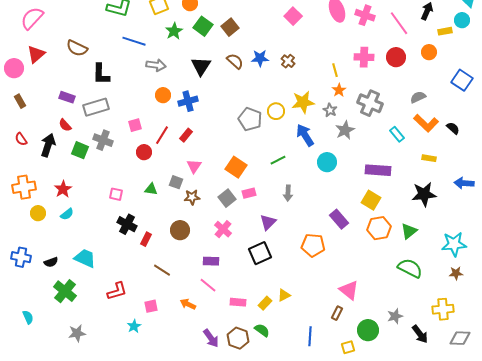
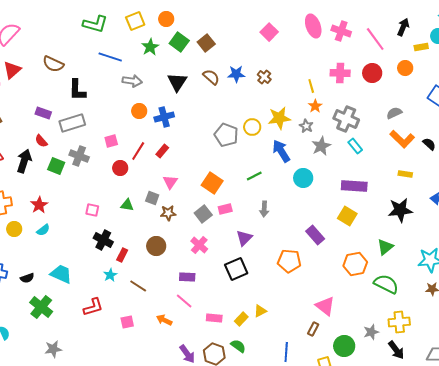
cyan rectangle: (397, 134) -> (355, 146), moved
orange hexagon: (379, 228) -> (355, 264), moved
yellow cross: (443, 309) -> (399, 322), moved
cyan star: (134, 326) -> (110, 275), moved

